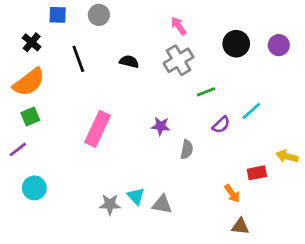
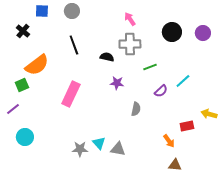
black line: (78, 59) -> (74, 45), moved
gray cross: (179, 60) -> (130, 44), turned 30
black semicircle: (129, 62) -> (107, 57), moved
orange semicircle: (29, 82) -> (37, 65), moved
purple star: (161, 126) -> (117, 83), moved

